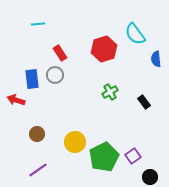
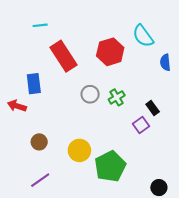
red rectangle: (60, 53) -> (64, 56), size x1.8
gray circle: (55, 75) -> (90, 94), moved
purple square: (133, 156) -> (141, 125), moved

